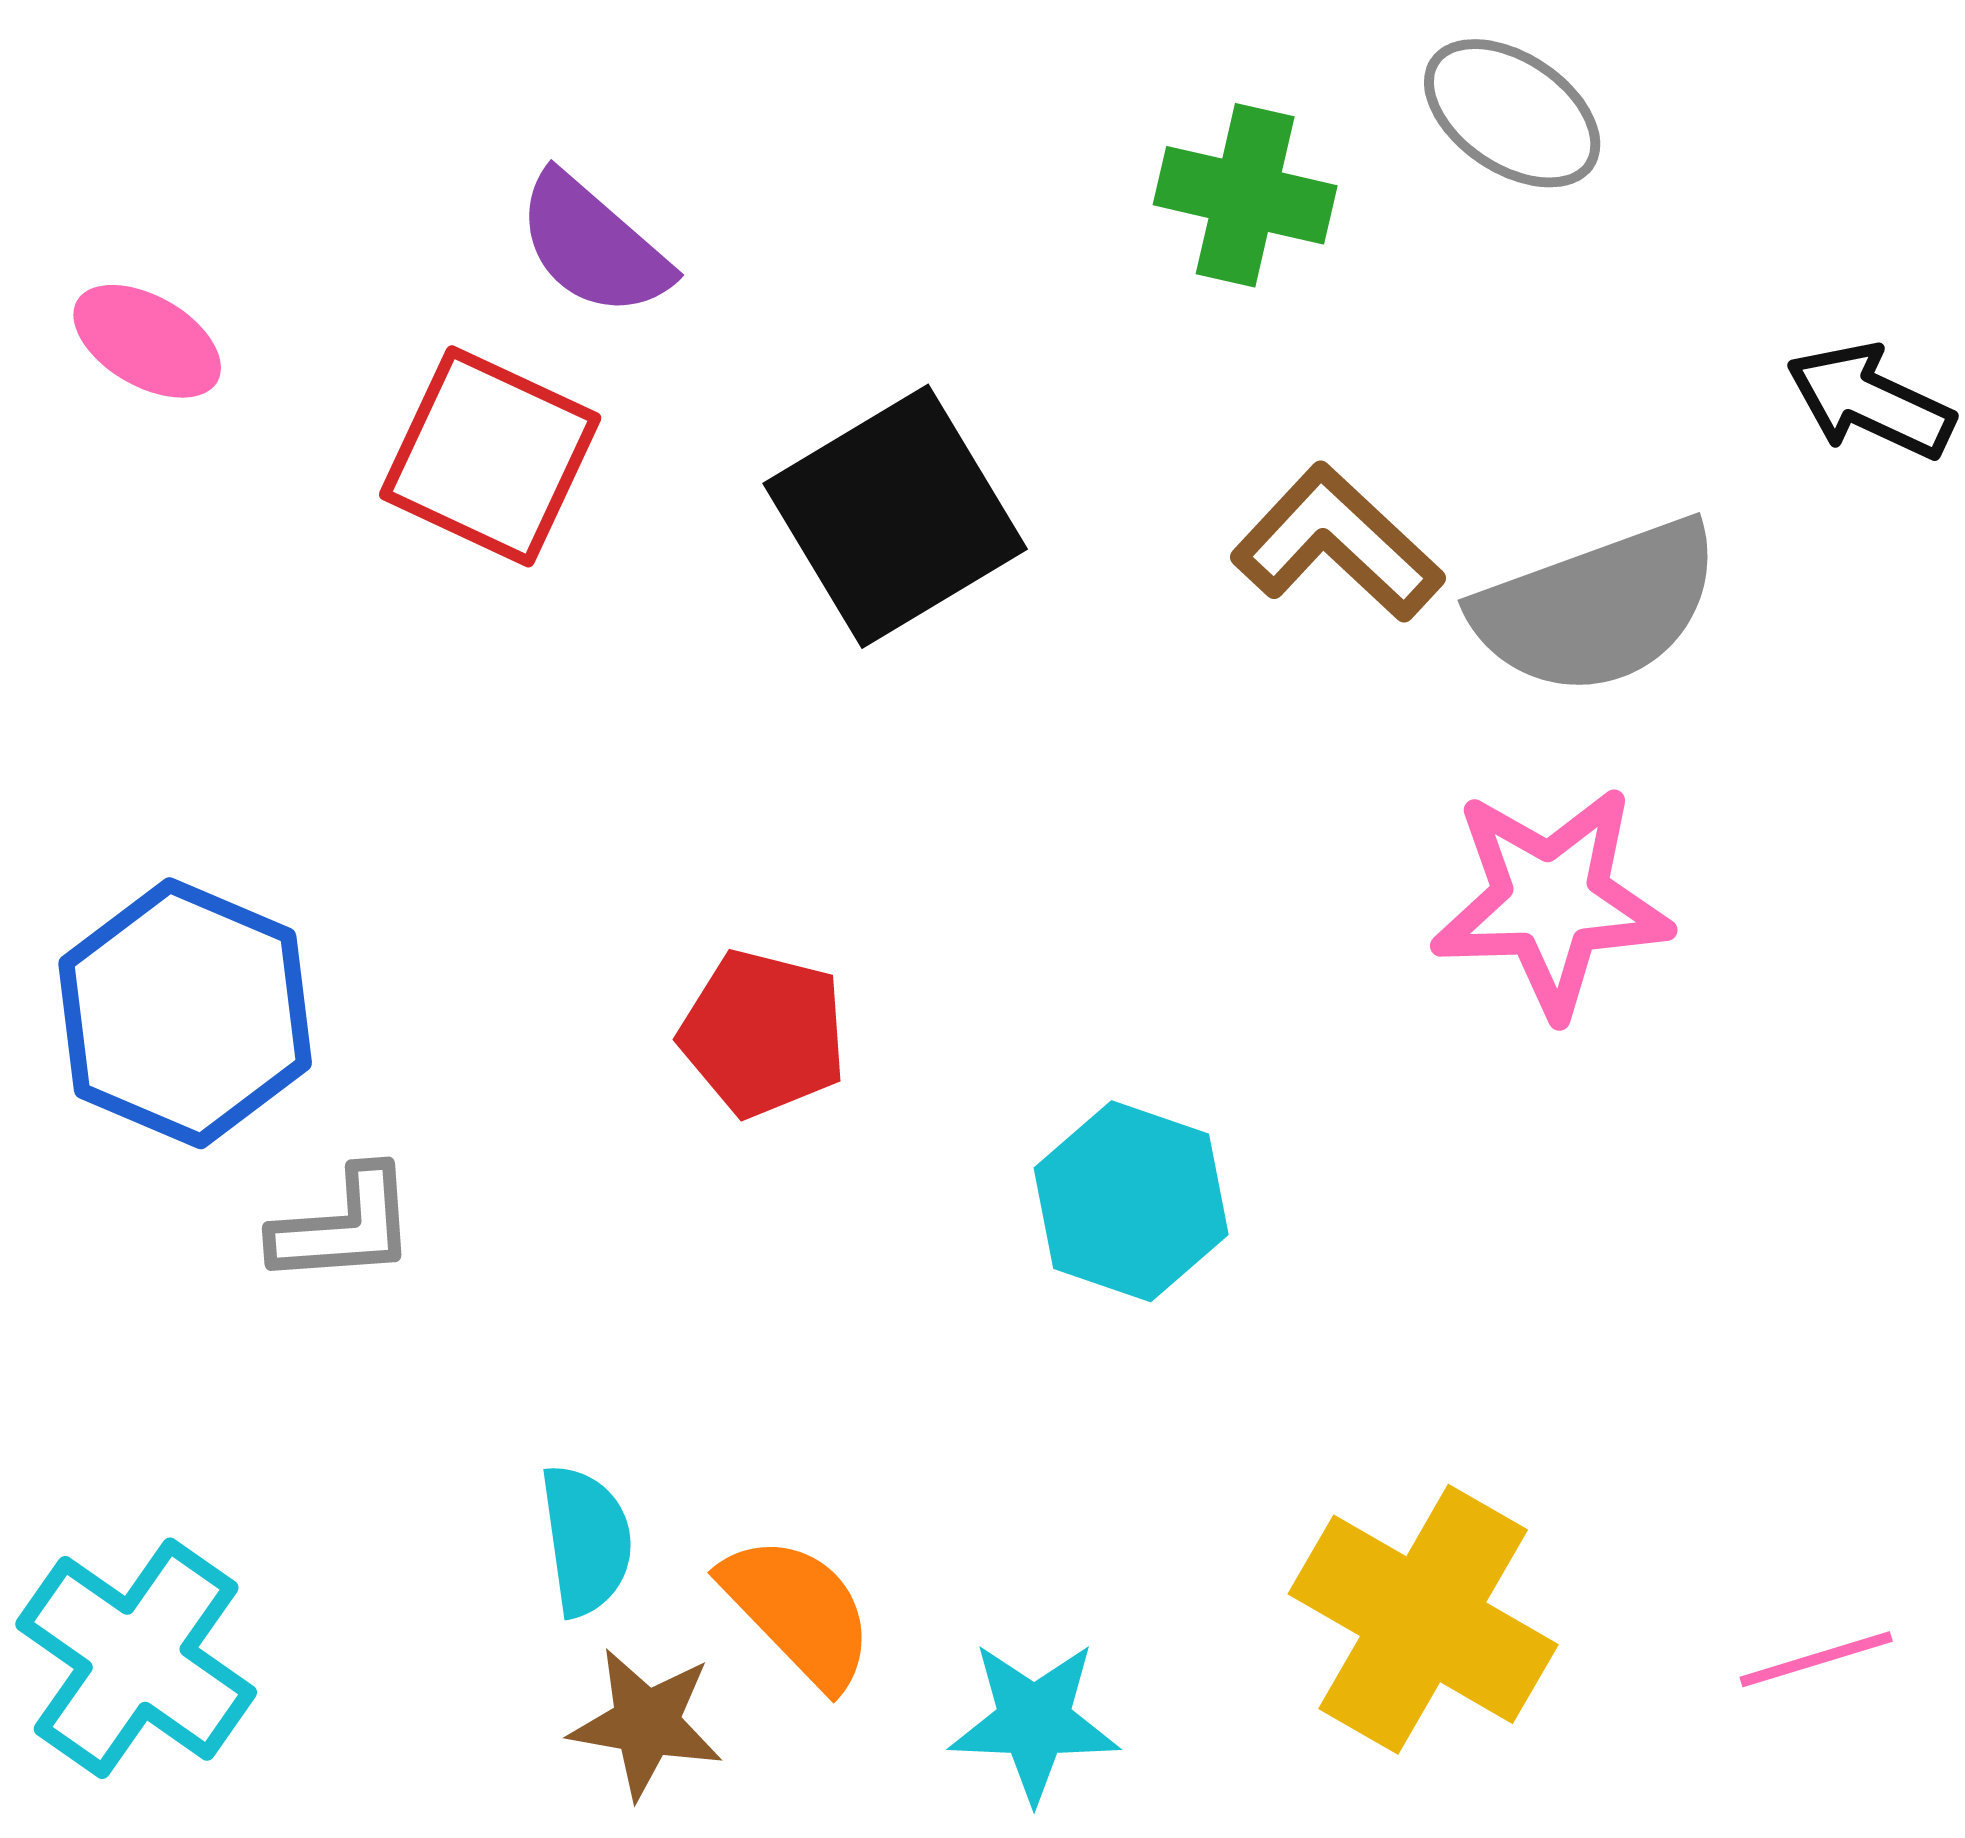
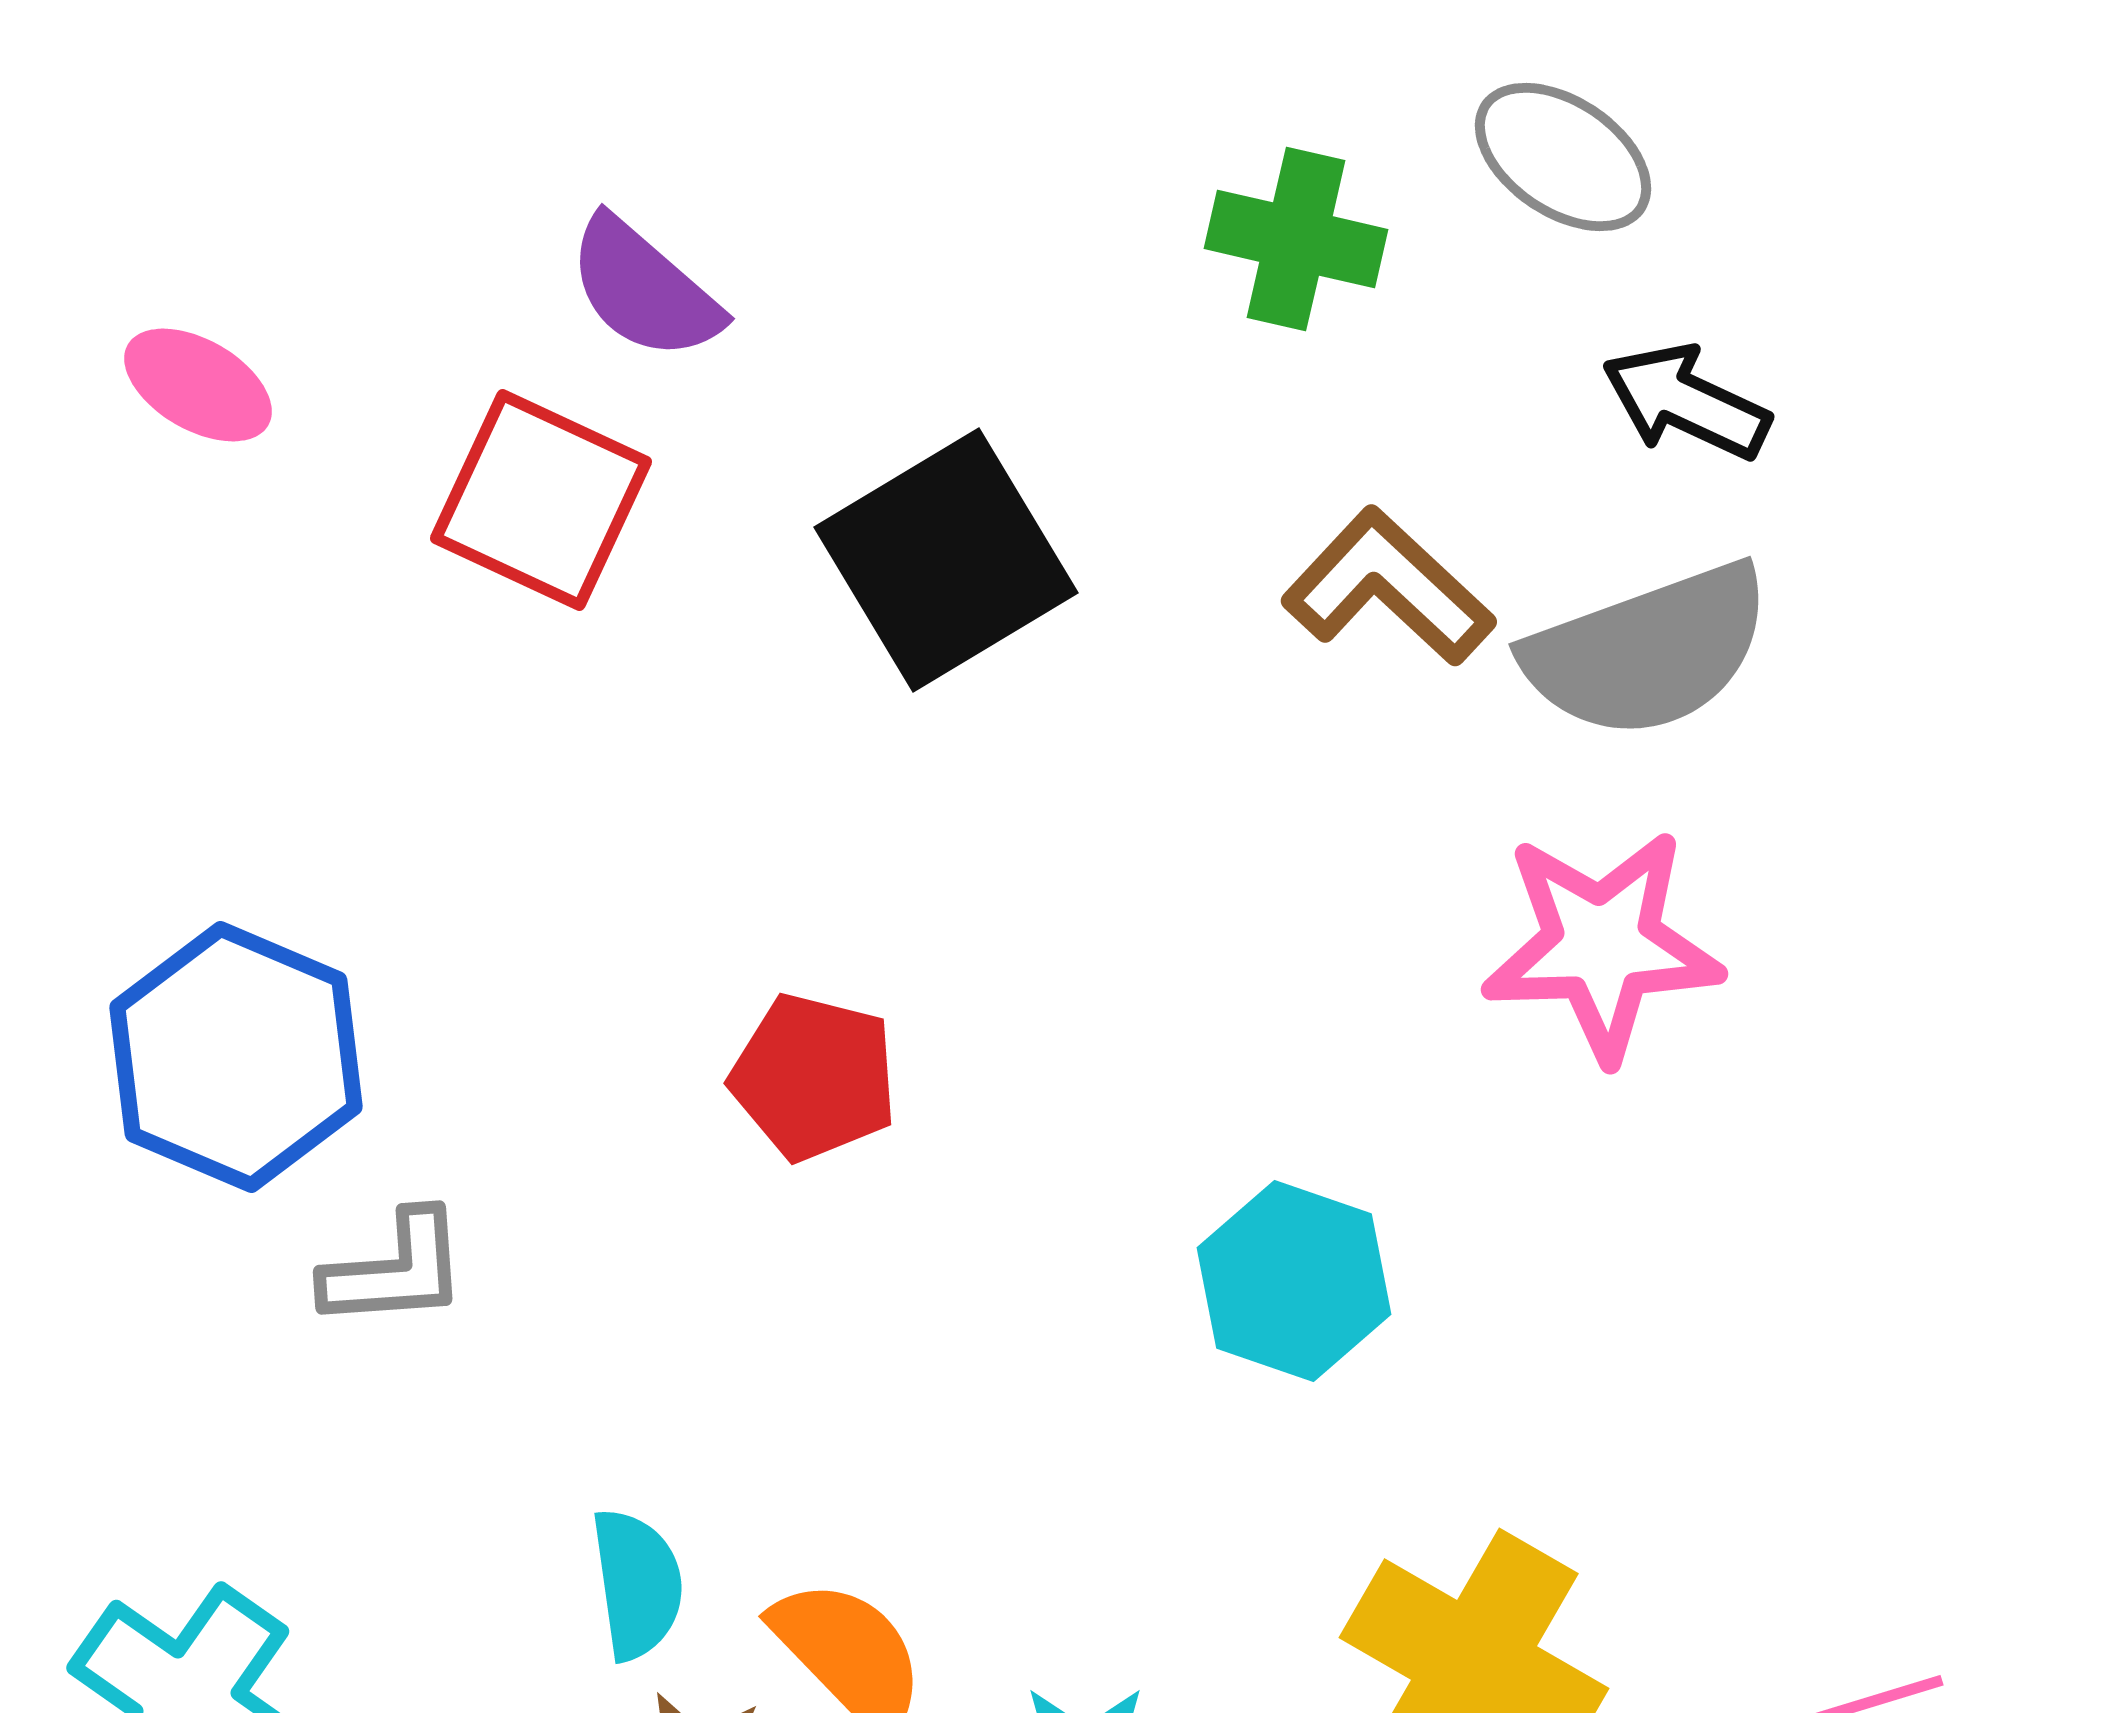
black arrow: (1870, 401) -> (1686, 402), moved
cyan hexagon: (1131, 1201) -> (1294, 1281), moved

